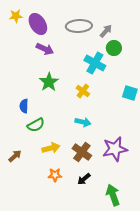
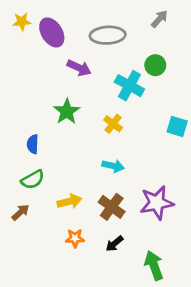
gray arrow: (106, 31) -> (159, 19), moved
purple arrow: (45, 49) -> (79, 68), moved
green semicircle: (36, 125) -> (33, 180), moved

